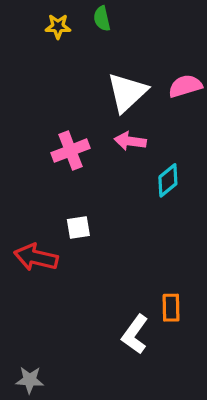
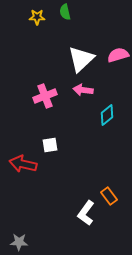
orange rectangle: (171, 308) -> (109, 196), turned -36

